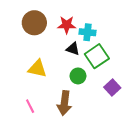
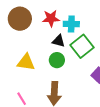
green circle: (78, 76) -> (57, 60), moved

